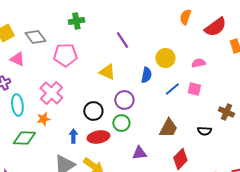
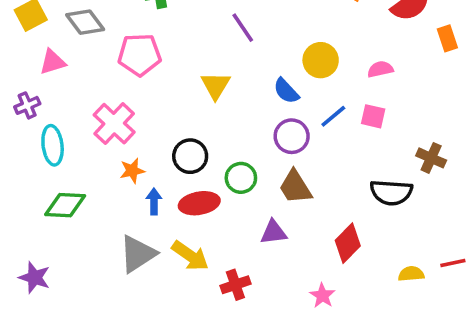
pink triangle: (17, 59) -> (53, 62), turned -42
yellow triangle: (107, 72) -> (216, 86), turned 36
blue semicircle: (146, 75) -> (286, 91), turned 126
purple circle: (124, 100) -> (292, 136), moved
orange star: (43, 119) -> (132, 171), moved
brown trapezoid: (168, 128) -> (295, 187), moved, turned 120
black semicircle: (204, 131) -> (391, 192), size x1.6

